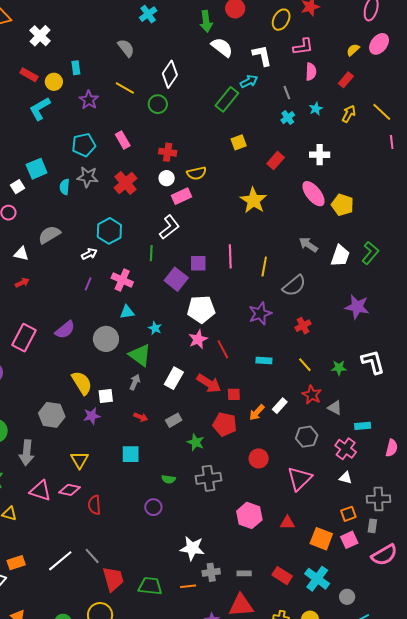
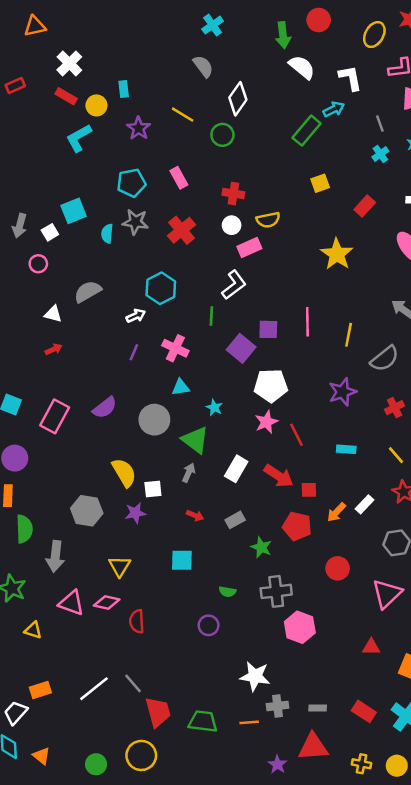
white cross: (40, 36) -> (69, 63), moved
gray semicircle: (126, 48) -> (203, 66), moved
pink hexagon: (249, 515) -> (300, 627), moved

